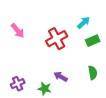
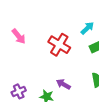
red cross: (57, 39) -> (59, 45), turned -30

